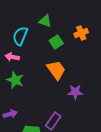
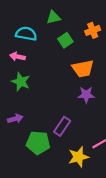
green triangle: (45, 21) -> (53, 17), turned -32
cyan semicircle: (20, 36) -> (26, 34), turned 78
orange trapezoid: (56, 70) -> (83, 69), moved, turned 115

